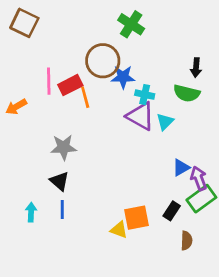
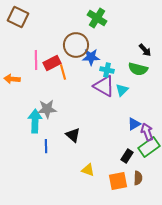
black arrow: (196, 68) -> (145, 50), turned -48
orange arrow: (16, 107) -> (12, 79), turned 35
black triangle: (59, 181) -> (73, 135), moved
blue line: (62, 209) -> (46, 146), moved
cyan arrow: (31, 212) -> (35, 121), moved, size x1.6
orange square: (137, 218) -> (118, 181), moved

